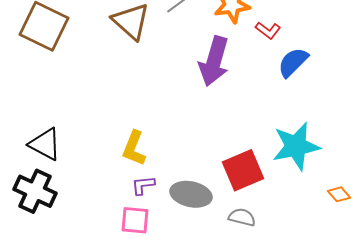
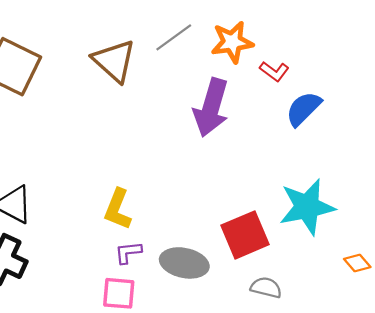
gray semicircle: (242, 217) -> (266, 288), moved

